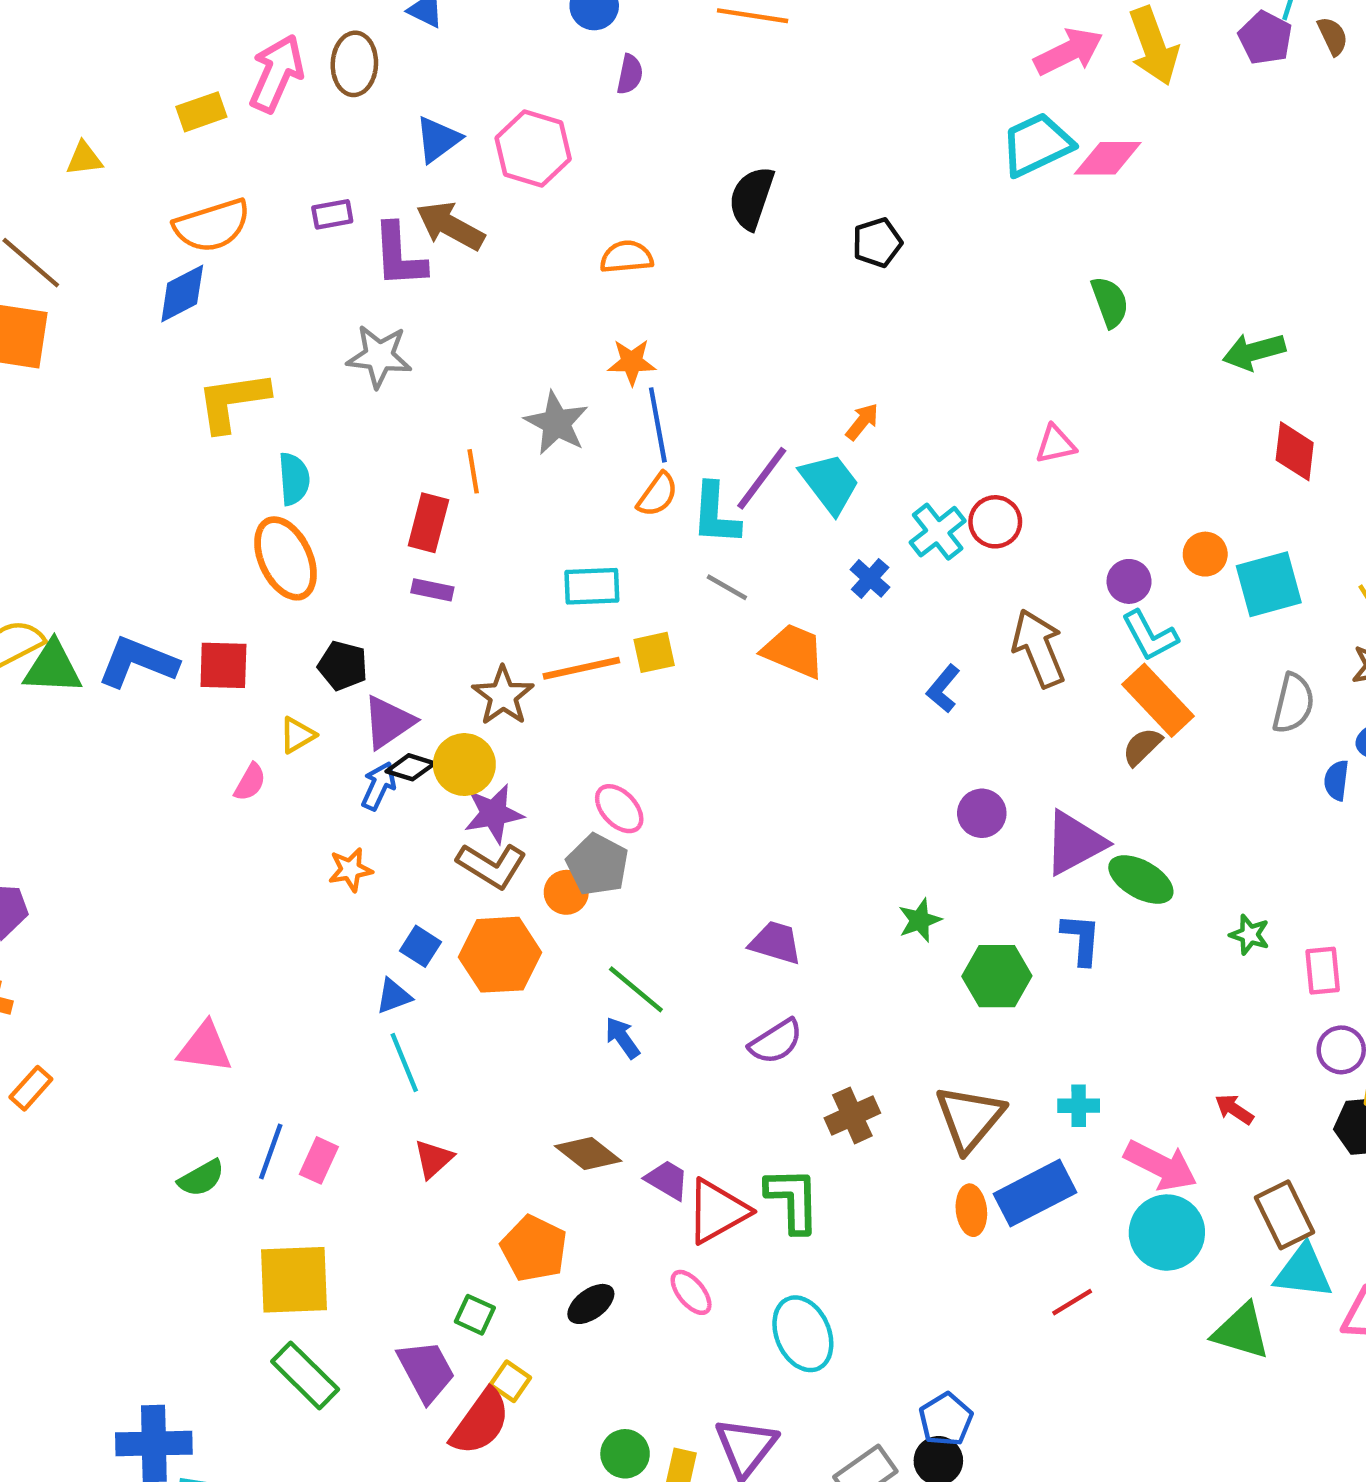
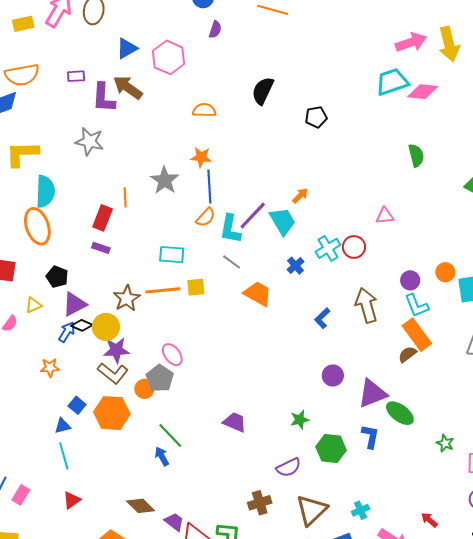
cyan semicircle: (294, 479) -> (45, 191), size x1.4
purple semicircle: (776, 1042) -> (289, 467), moved
cyan cross: (1079, 1106) -> (361, 510), turned -30

